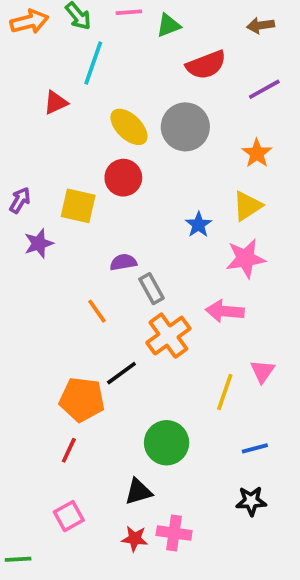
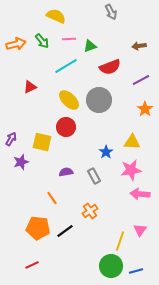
cyan line: (93, 63) -> (66, 66), moved, turned 40
orange star: (257, 153) -> (145, 109), moved
yellow triangle: (247, 206) -> (132, 142), turned 36
gray rectangle: (152, 289) -> (94, 176), moved
pink arrow: (225, 311) -> (140, 194), moved
orange cross: (168, 336) -> (90, 211), size x0.7
orange pentagon: (82, 399) -> (38, 228), moved
green circle: (167, 443) -> (111, 266), moved
red line: (69, 450) -> (32, 265), moved, turned 40

